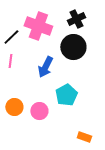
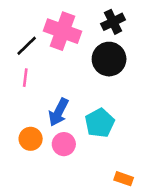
blue arrow: (45, 67) -> (58, 112), moved

